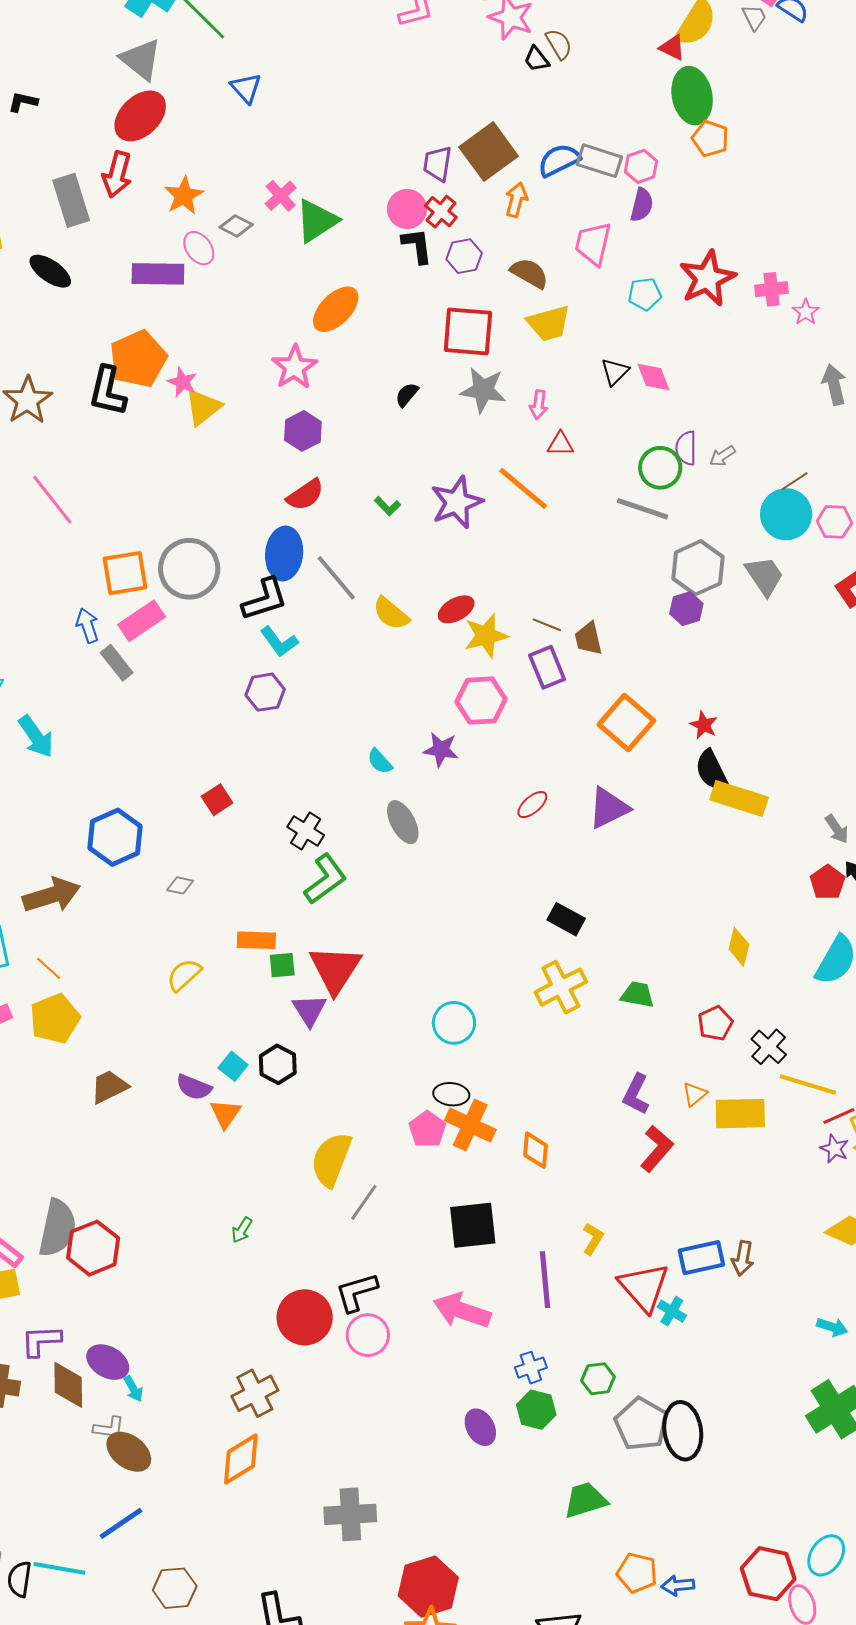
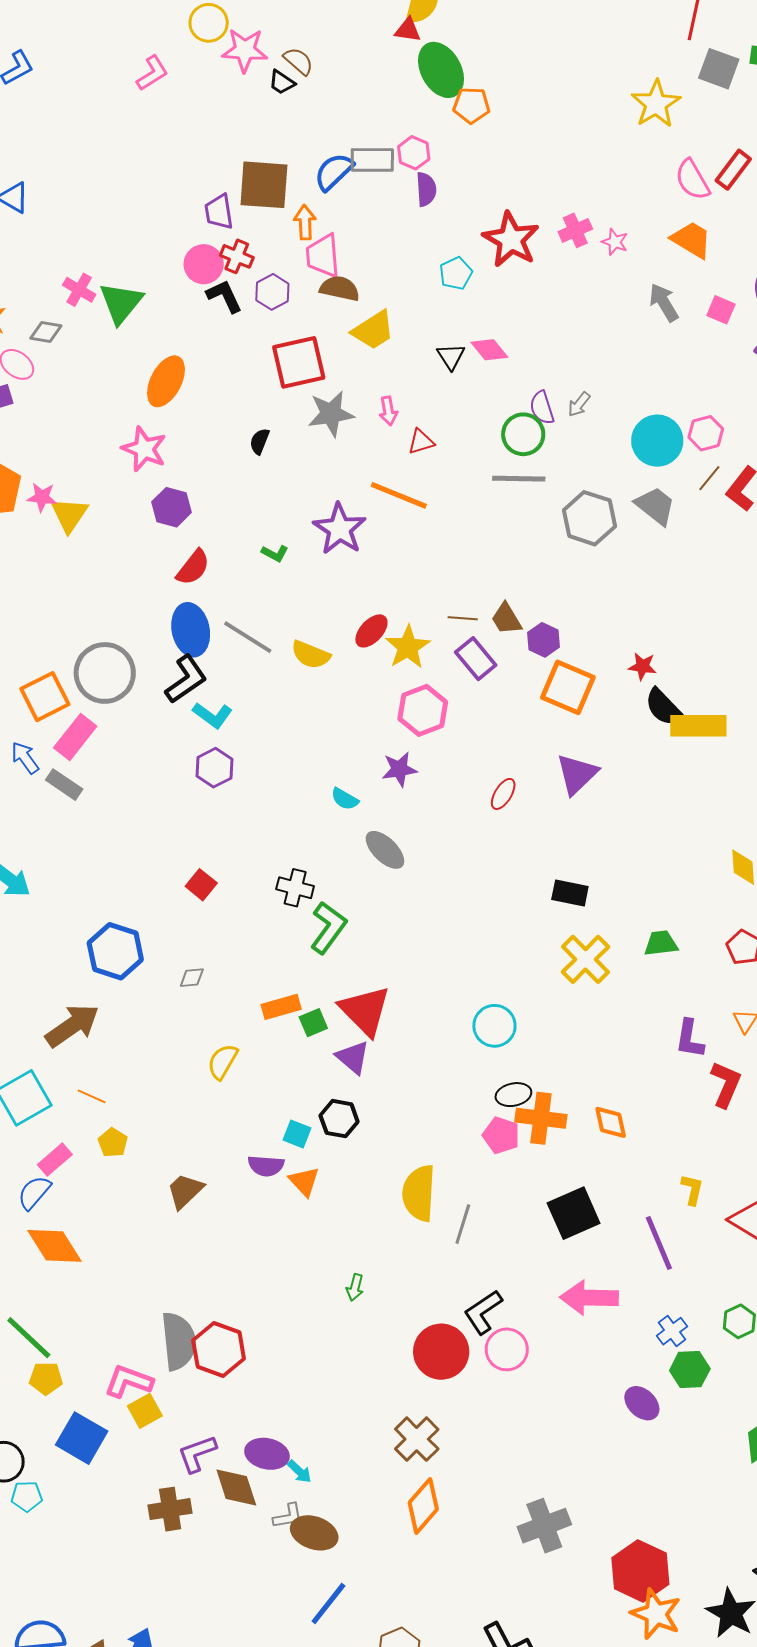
brown square: (489, 152) -> (264, 185), turned -32
pink trapezoid: (593, 244) -> (323, 256), moved
brown line: (795, 481) -> (709, 478), moved
purple hexagon: (686, 609) -> (544, 640), moved
yellow pentagon: (55, 1019) -> (113, 1142), size x0.6

